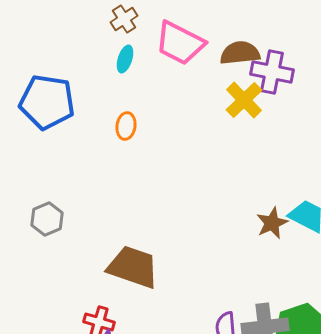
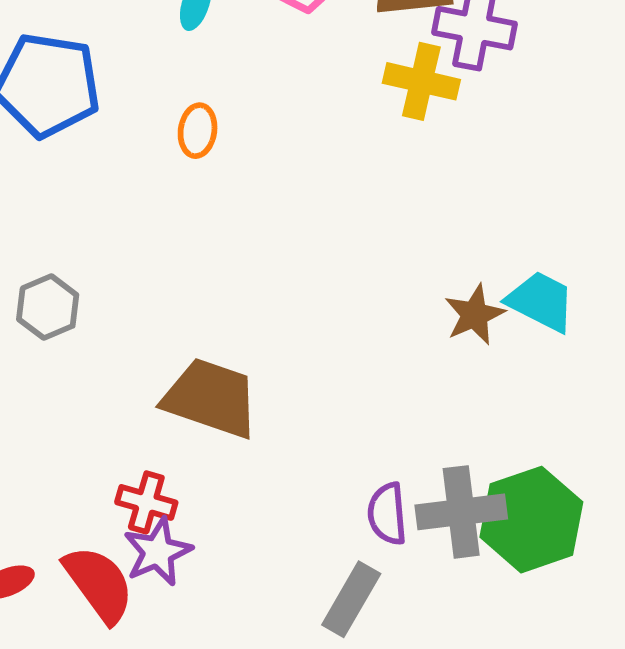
yellow cross: (244, 100) -> (421, 81), turned -33

